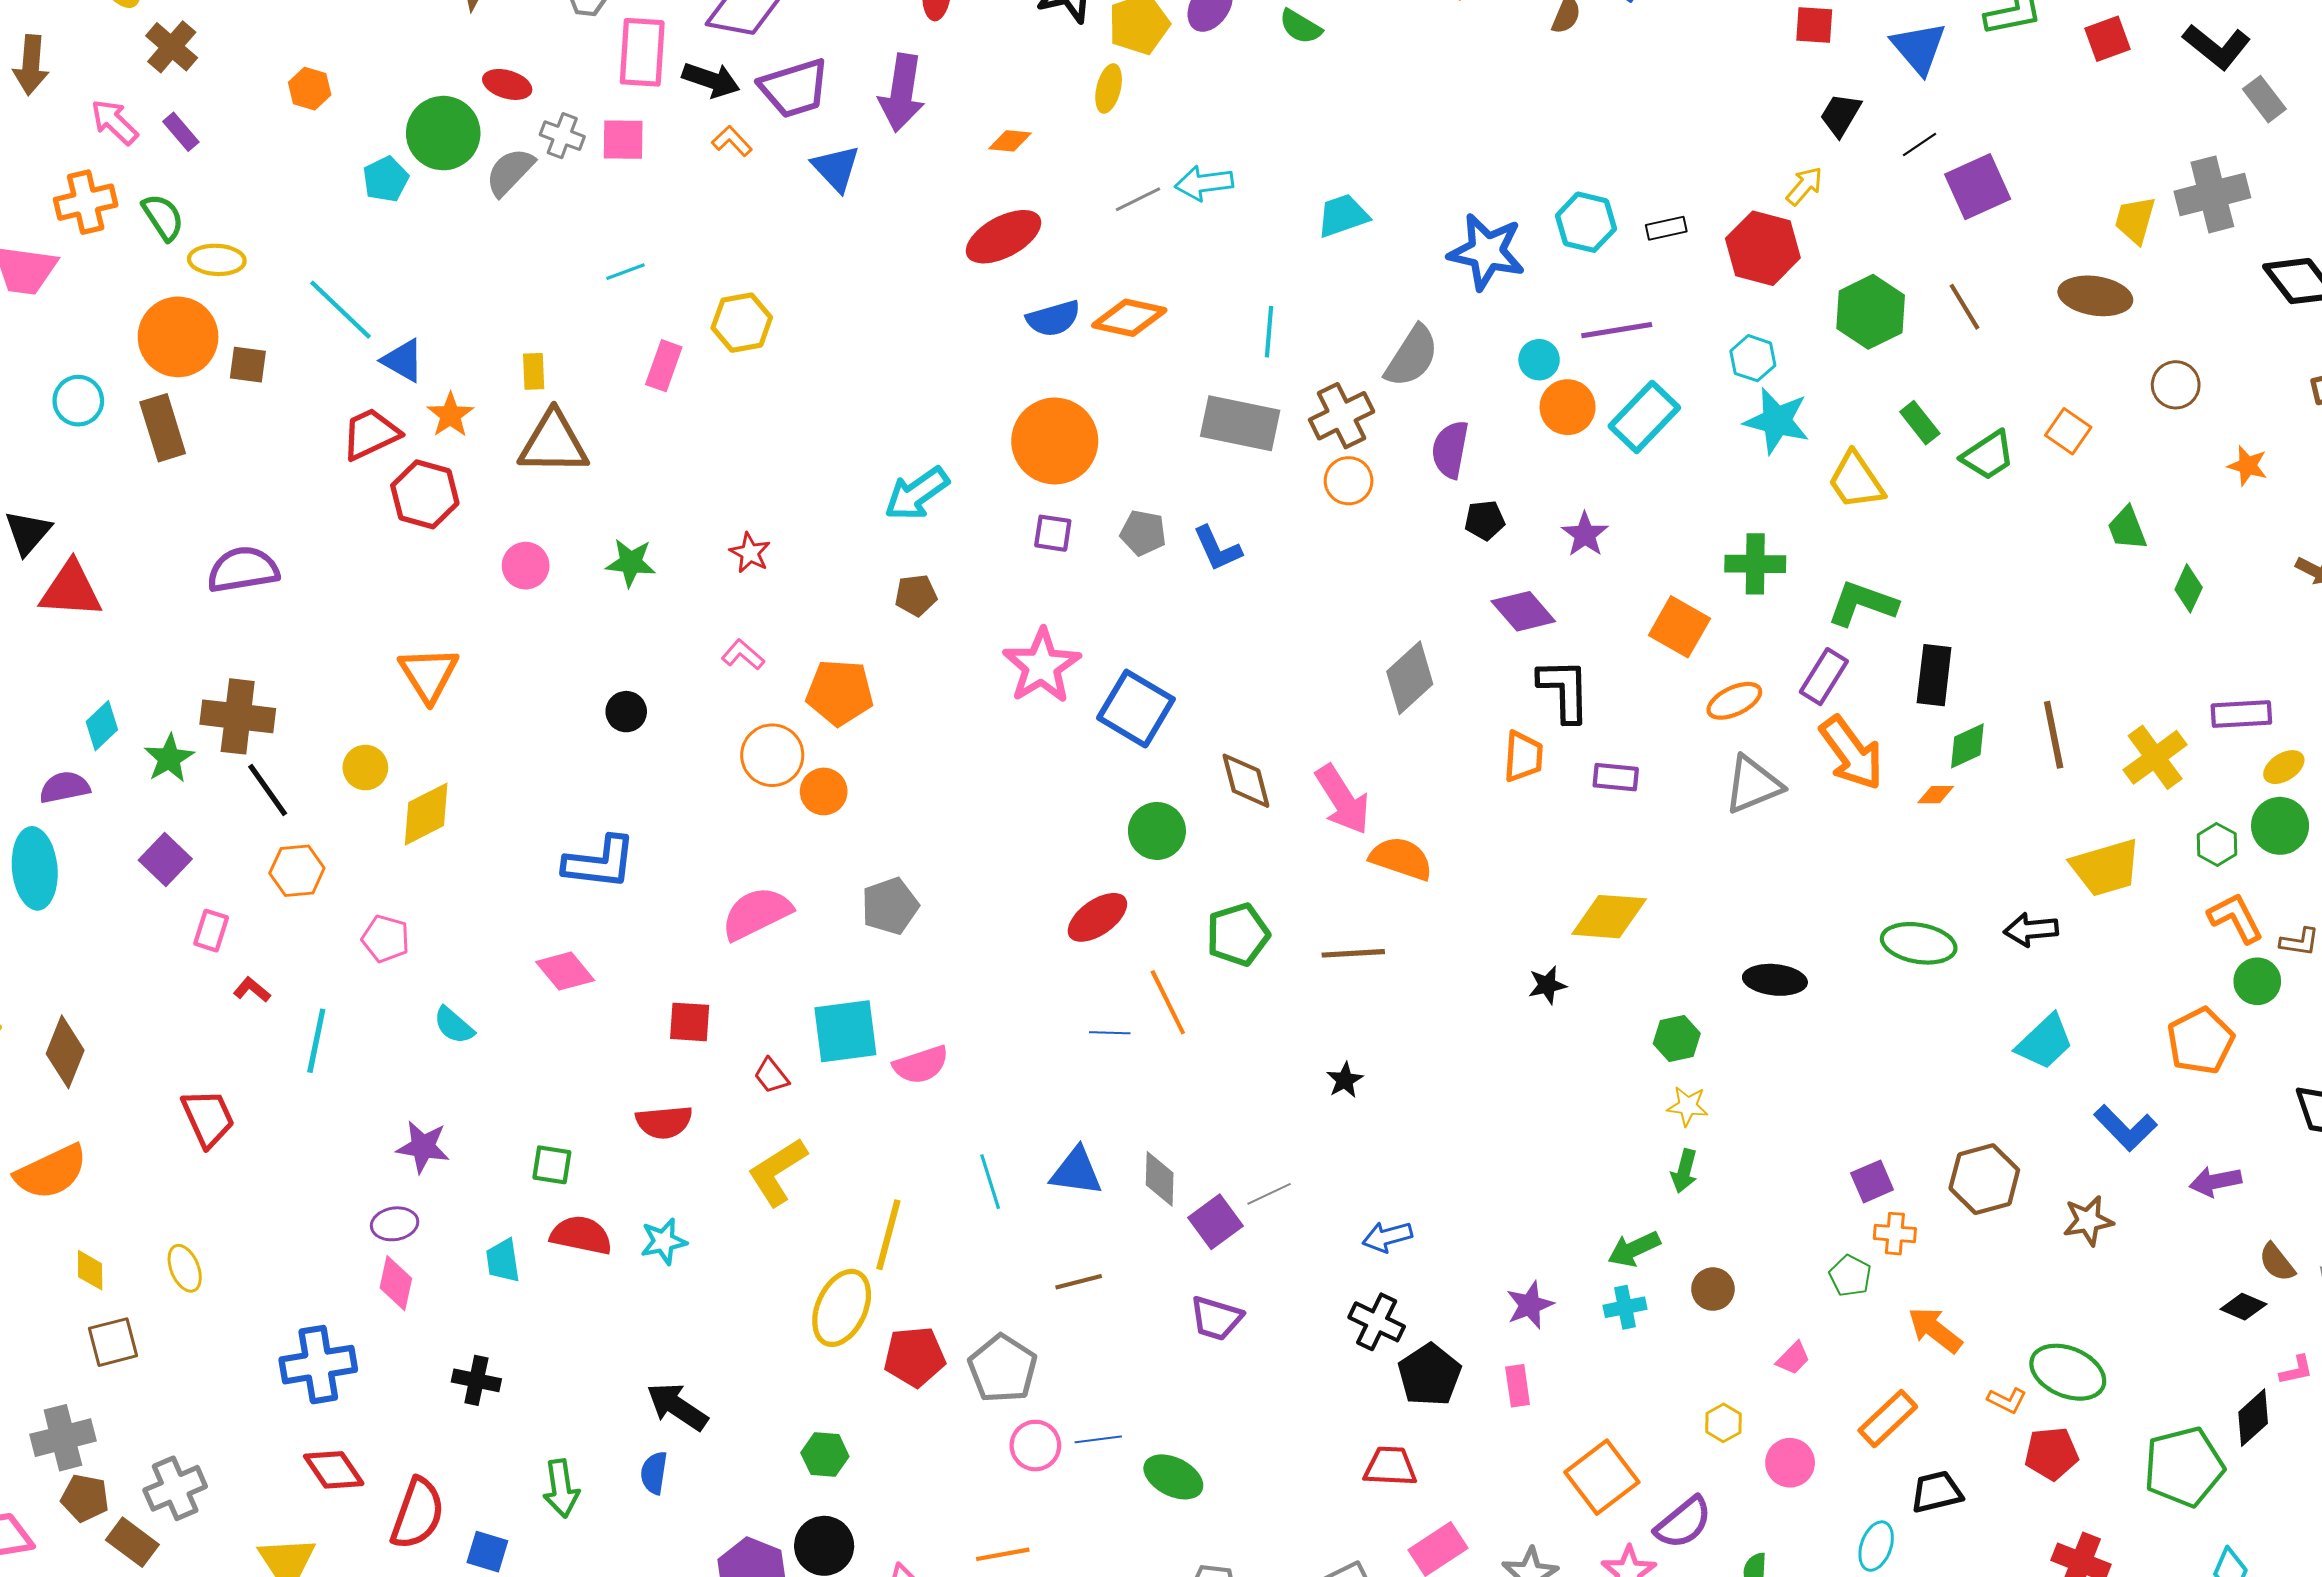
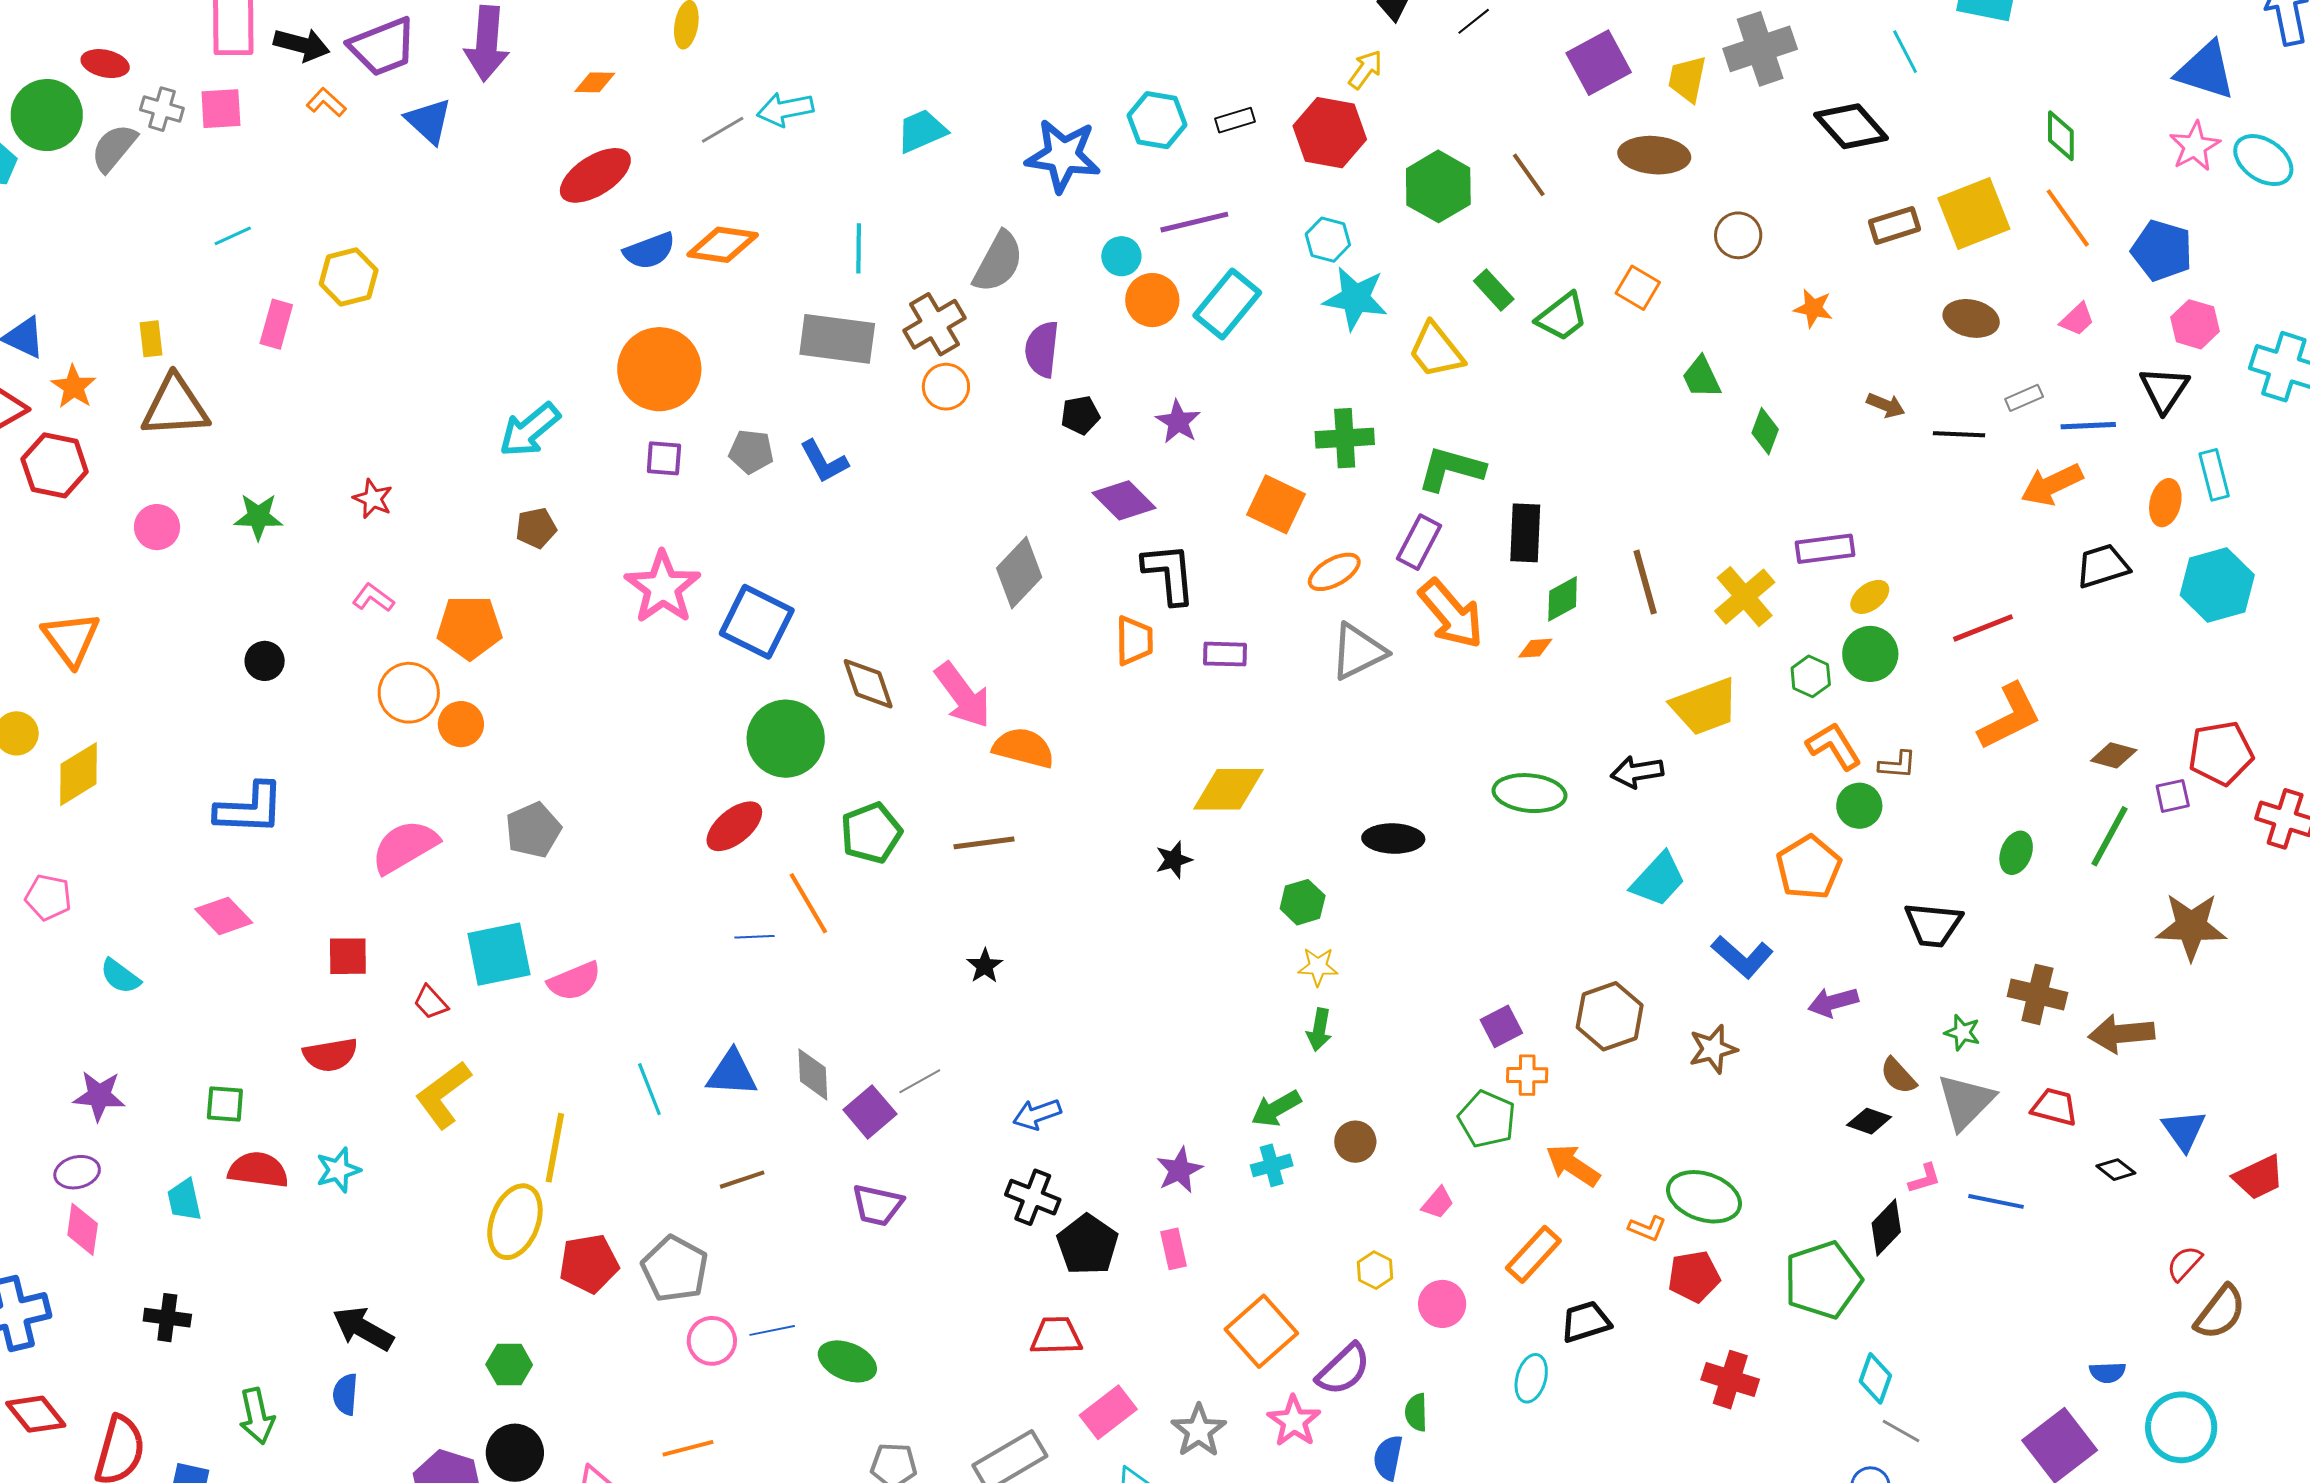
purple square: (1978, 187) -> (1599, 63), moved
green circle: (1157, 831) -> (786, 739), size x1.4
green pentagon: (1850, 1276) -> (1487, 1119), size x1.4

